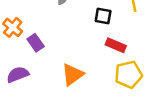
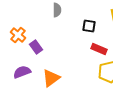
orange triangle: (73, 75) -> (51, 78), moved

